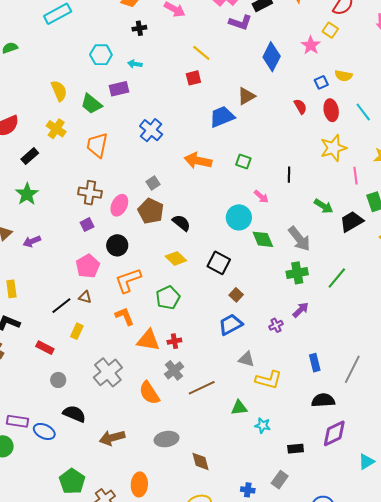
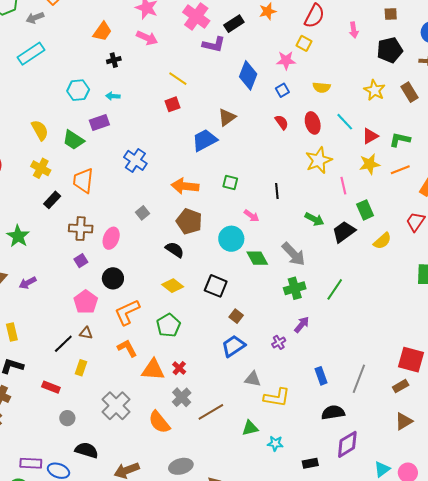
pink star: (311, 45) -> (286, 60), turned -30
blue square: (321, 82) -> (282, 90), moved
black rectangle: (30, 156) -> (52, 200), moved
brown pentagon: (151, 211) -> (189, 221), moved
red cross: (174, 341) -> (179, 368), turned -32

